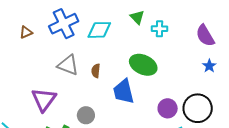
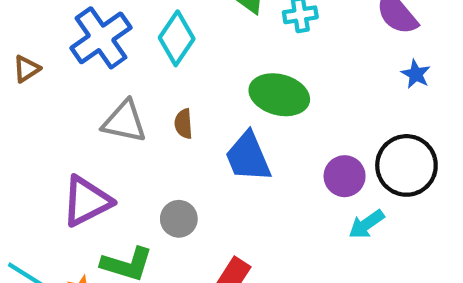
cyan diamond: (99, 30) -> (177, 38), turned -45
purple triangle: (44, 100) -> (87, 201), turned 36

